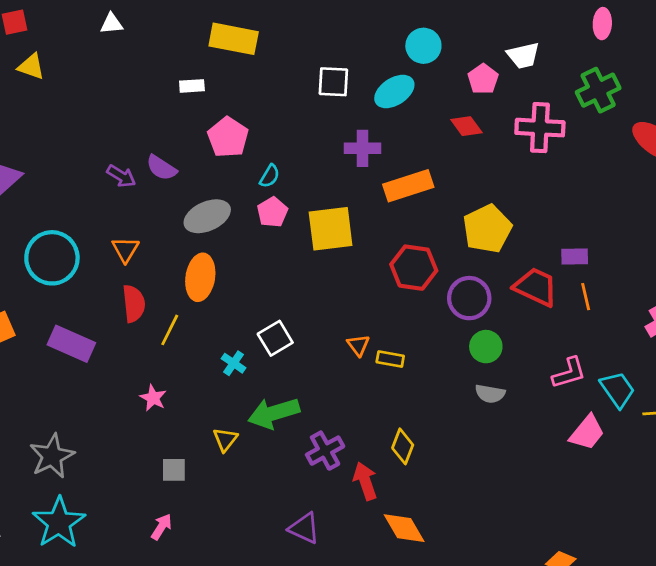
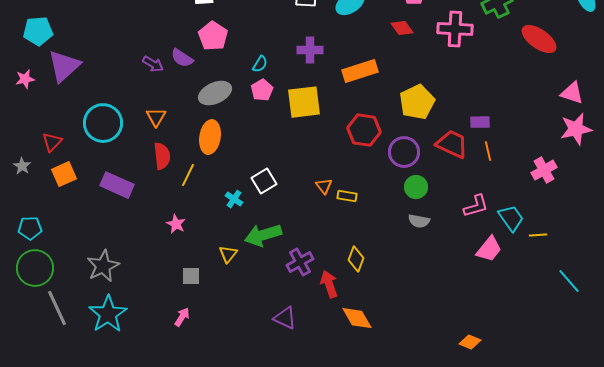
pink pentagon: (228, 137) -> (213, 36), moved
purple cross: (362, 148) -> (310, 50), moved

